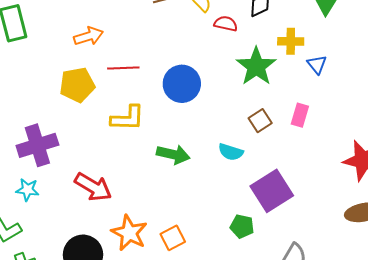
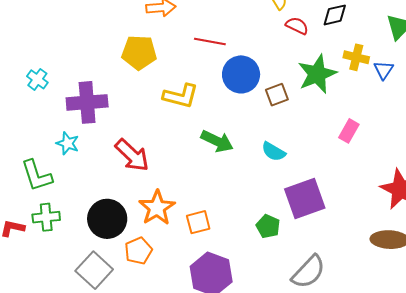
blue triangle: (317, 64) -> (384, 70), moved
red line: (123, 68) -> (210, 42), moved
brown square: (260, 121) -> (277, 95), moved

